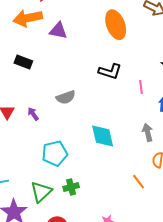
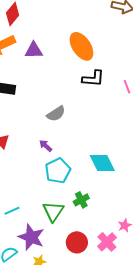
orange ellipse: (116, 25) -> (81, 46), moved
purple arrow: (33, 114) -> (46, 146), moved
cyan diamond: (103, 136) -> (102, 163), moved

